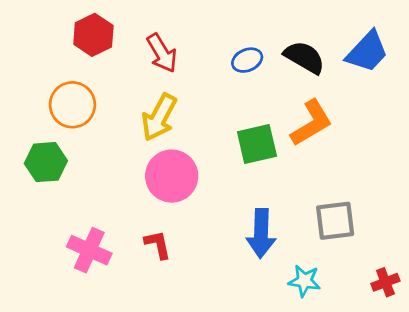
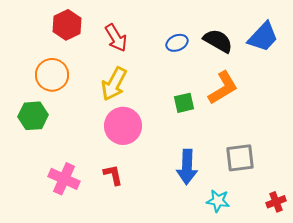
green square: (257, 144) -> (184, 103), size x0.7

